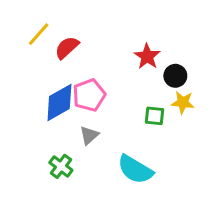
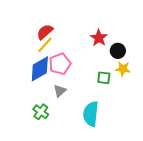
yellow line: (39, 34) -> (45, 45), moved
cyan semicircle: (135, 169) -> (91, 114), turned 65

